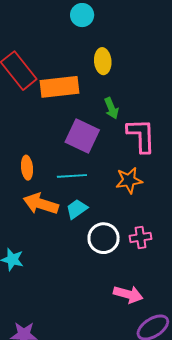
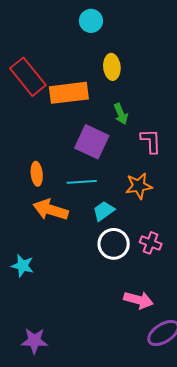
pink L-shape: (141, 135) -> (151, 141), size x0.7
cyan trapezoid: (77, 209) -> (104, 211), moved
pink cross: (141, 237) -> (151, 243), turned 30

